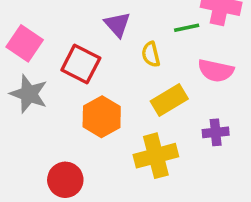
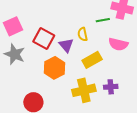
purple triangle: (117, 25) -> (66, 45), moved
pink square: (25, 43) -> (13, 26), turned 30
purple cross: (216, 132) -> (111, 87), moved

